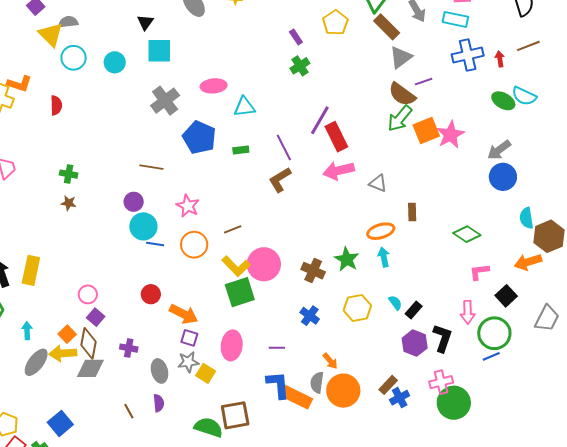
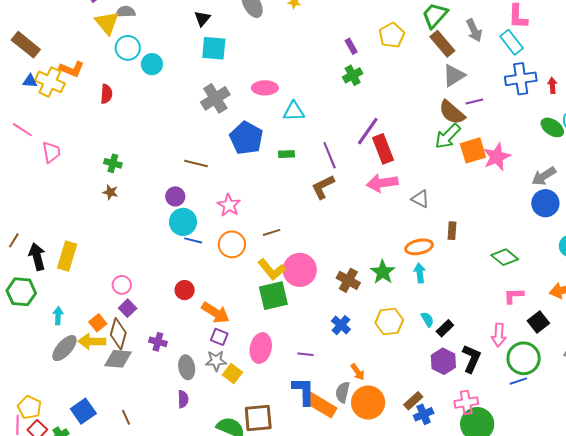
cyan rectangle: (455, 19) -> (512, 42), turned 35
cyan circle: (115, 62) -> (152, 64), moved
brown line: (129, 411) -> (126, 417), moved

